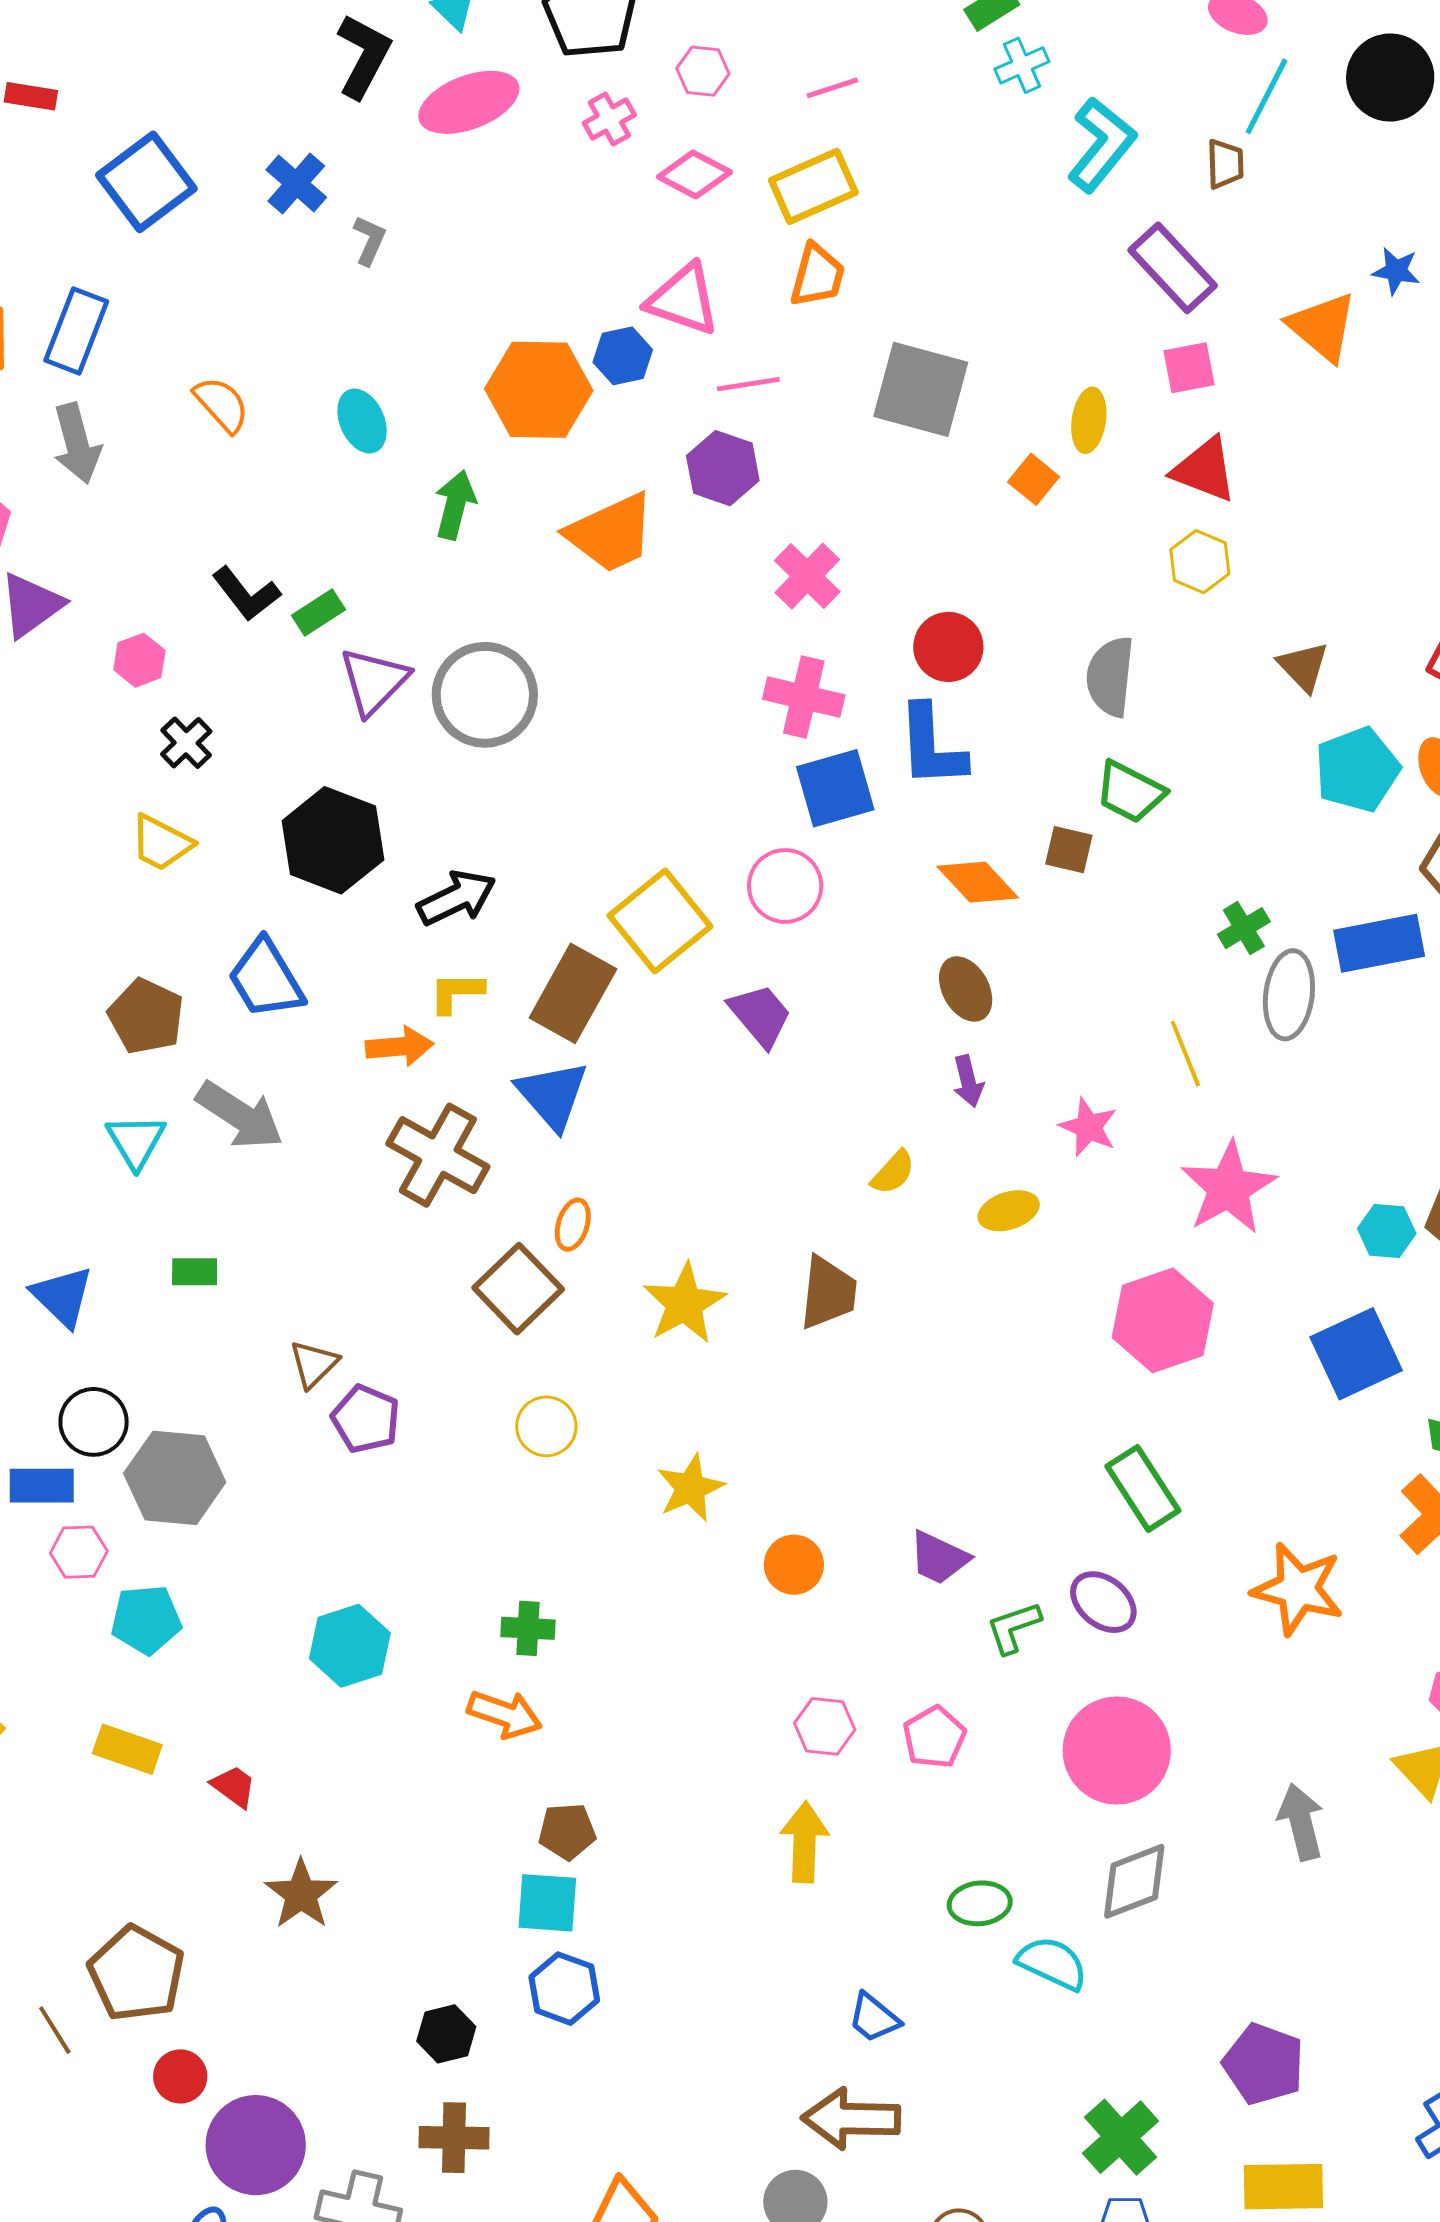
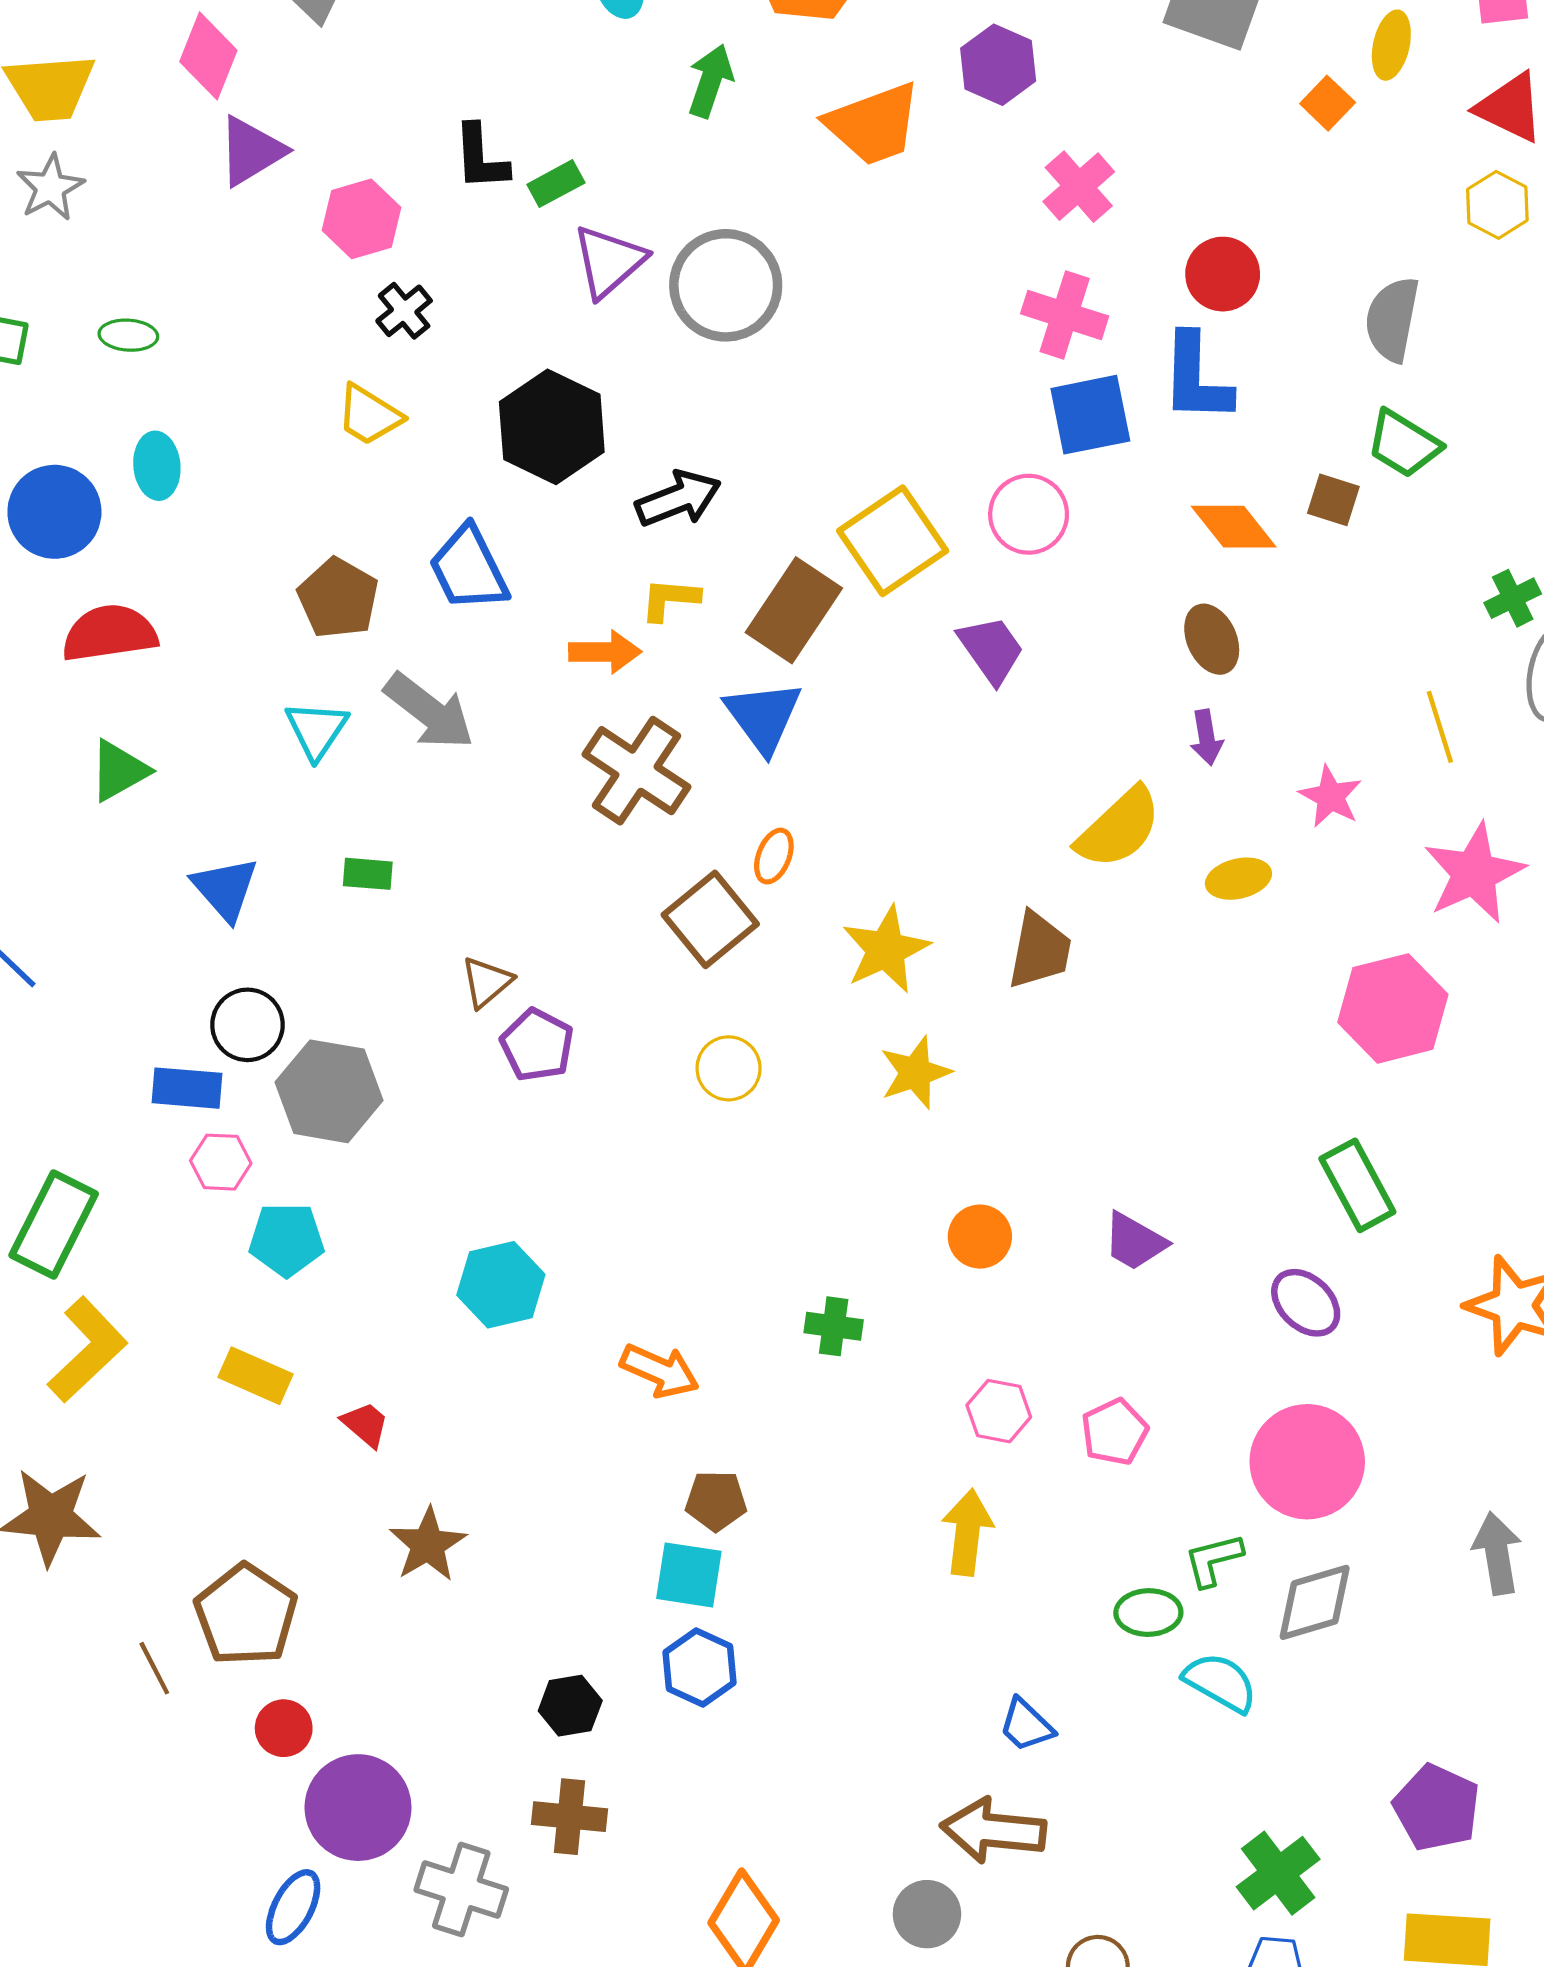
black L-shape: (246, 594) -> (481, 158), turned 30
pink hexagon: (139, 660) -> (361, 219), size x1.4
yellow semicircle: (893, 1172) -> (1119, 828), size x1.8
yellow star: (690, 1488) -> (915, 1073), moved
green L-shape: (1014, 1627) -> (1213, 1560), moved
green cross: (528, 1628) -> (834, 1326), moved

